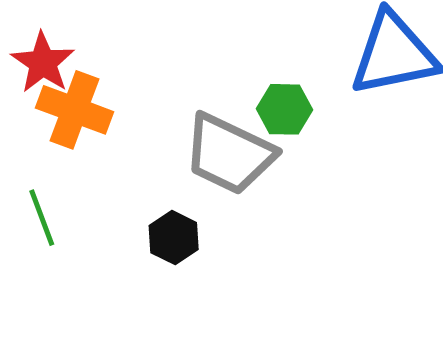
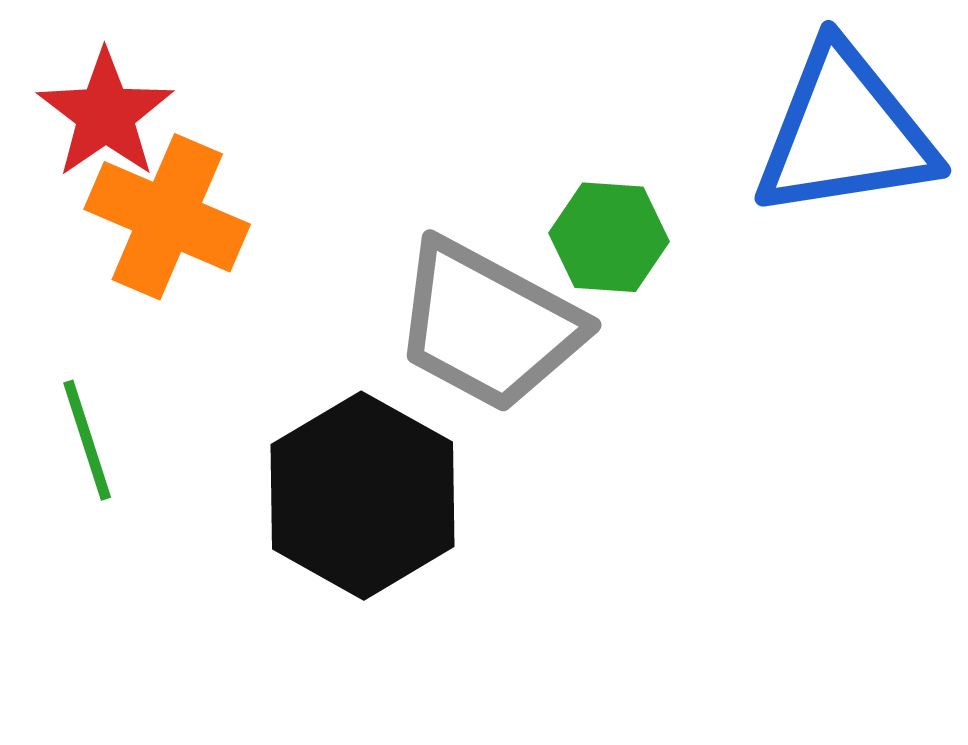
black hexagon: (174, 238) -> (362, 496), size x1.8

